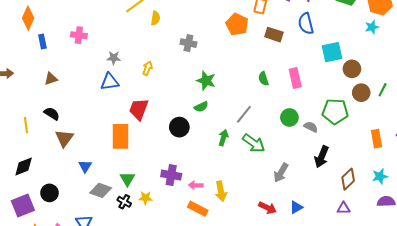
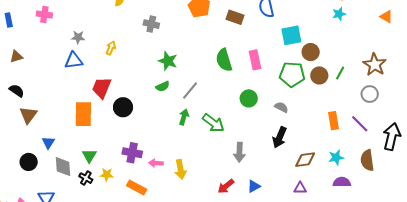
cyan star: (372, 27) -> (339, 14), moved
green semicircle: (263, 79) -> (224, 60), size x1.6
green pentagon: (335, 111) -> (292, 74), moved
gray line: (244, 114) -> (190, 91), moved
black circle: (179, 127) -> (123, 107), moved
gray semicircle: (311, 127) -> (281, 107), moved
gray arrow: (281, 173) -> (239, 152), turned -30
brown diamond: (348, 179) -> (305, 160), turned 35
gray diamond: (101, 190) -> (63, 167), turned 65
black circle: (49, 193) -> (29, 162), moved
red arrow: (268, 208) -> (226, 186), turned 114
orange rectangle: (198, 209) -> (137, 187), moved

